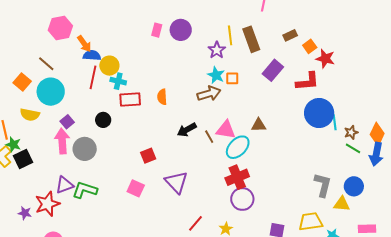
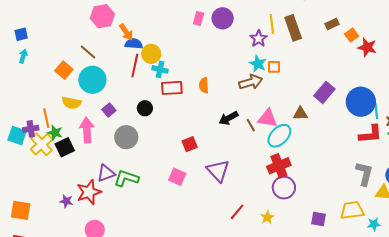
purple rectangle: (273, 70) -> (324, 92), moved
red L-shape: (307, 82) -> (370, 134), moved
pink arrow: (62, 141) -> (87, 130), moved

